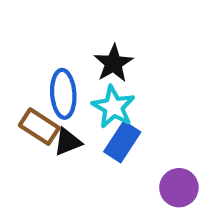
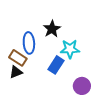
cyan star: (113, 107) -> (70, 49), moved, turned -30
black triangle: (68, 142) -> (16, 72), moved

